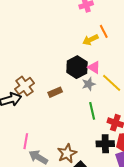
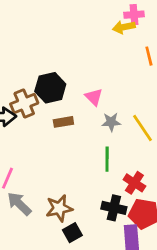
yellow arrow: (90, 40) -> (124, 27), moved
black hexagon: (77, 67) -> (50, 88), moved
pink triangle: (94, 67) -> (94, 97), moved

